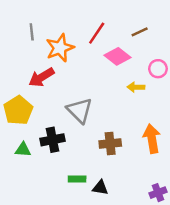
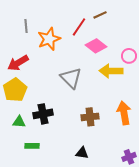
brown line: (140, 32) -> (100, 15), moved
red arrow: (41, 77) -> (18, 63), moved
yellow arrow: (136, 87) -> (111, 71), size x1.6
gray triangle: (79, 110) -> (71, 78), moved
green rectangle: (77, 179) -> (32, 146), moved

